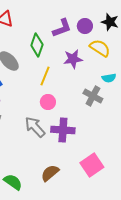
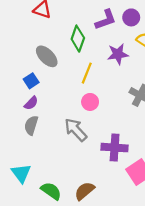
purple cross: (63, 130) -> (115, 148), moved
brown semicircle: (50, 173) -> (85, 191), moved

